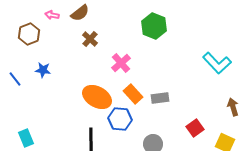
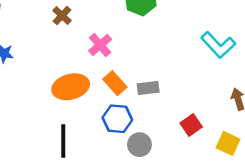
orange ellipse: (97, 97) -> (71, 87), turned -44
blue hexagon: (120, 119) -> (117, 119), moved

